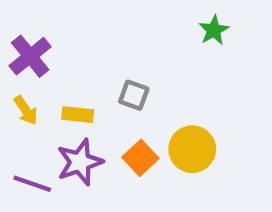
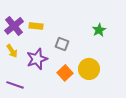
green star: (214, 30) -> (99, 30), moved
yellow rectangle: (78, 115) -> (36, 26), moved
purple star: (80, 162) -> (37, 59), moved

